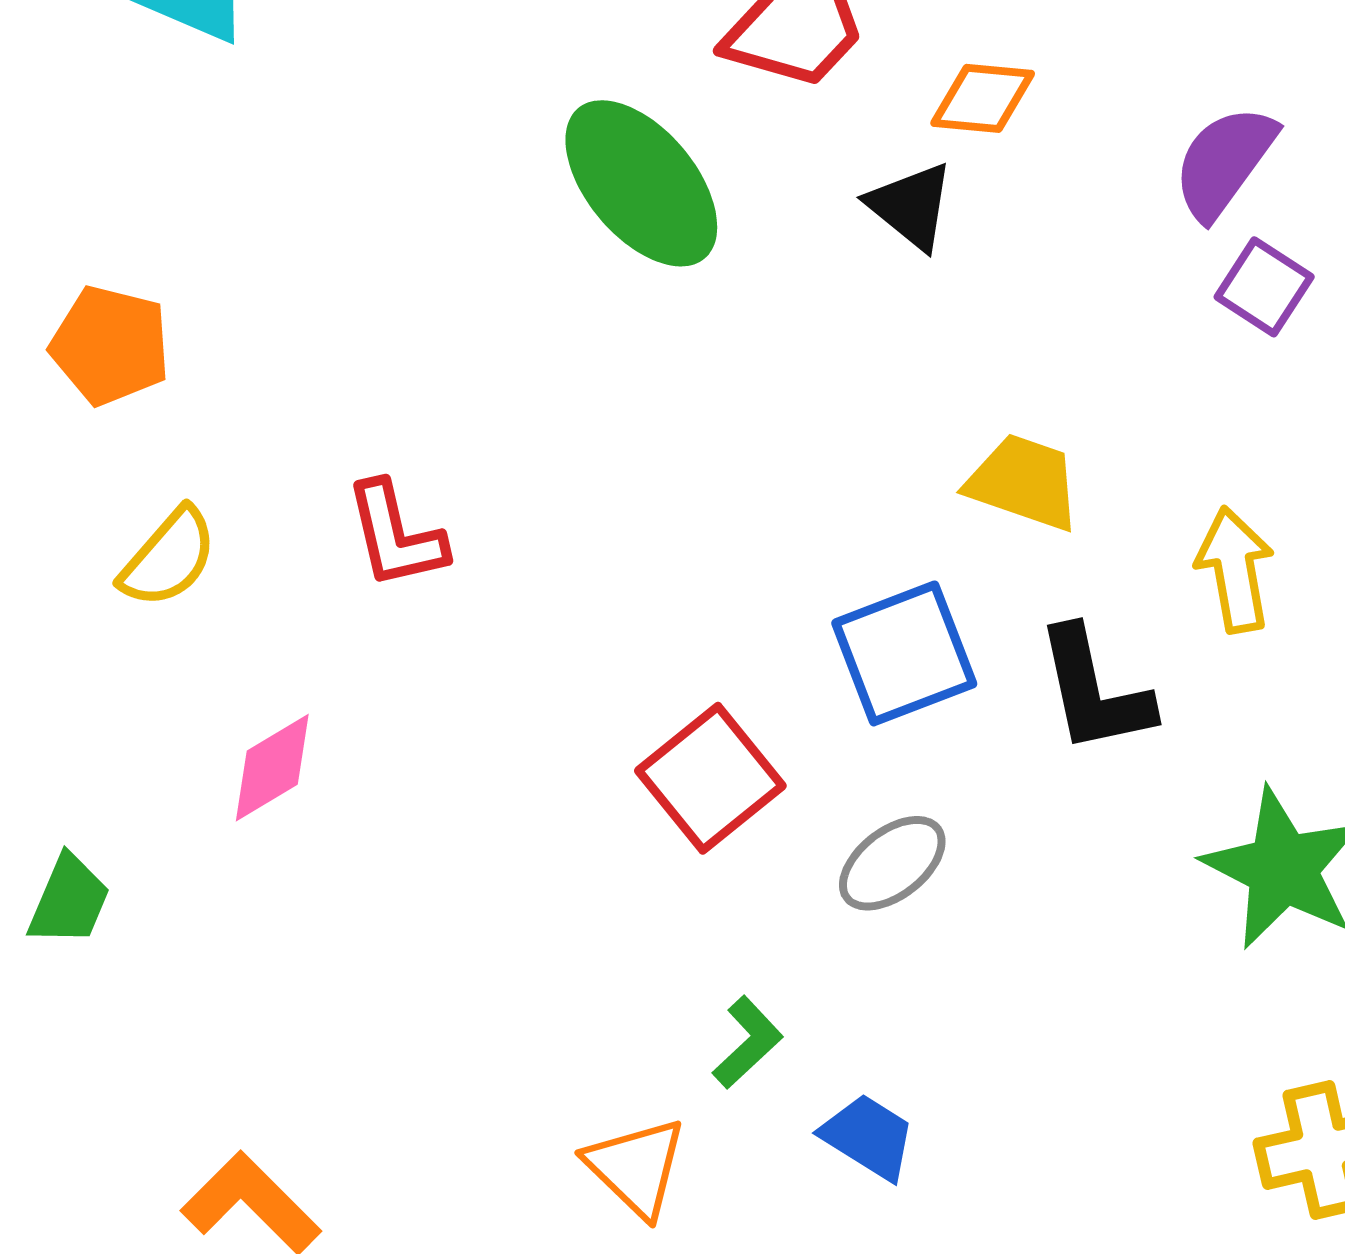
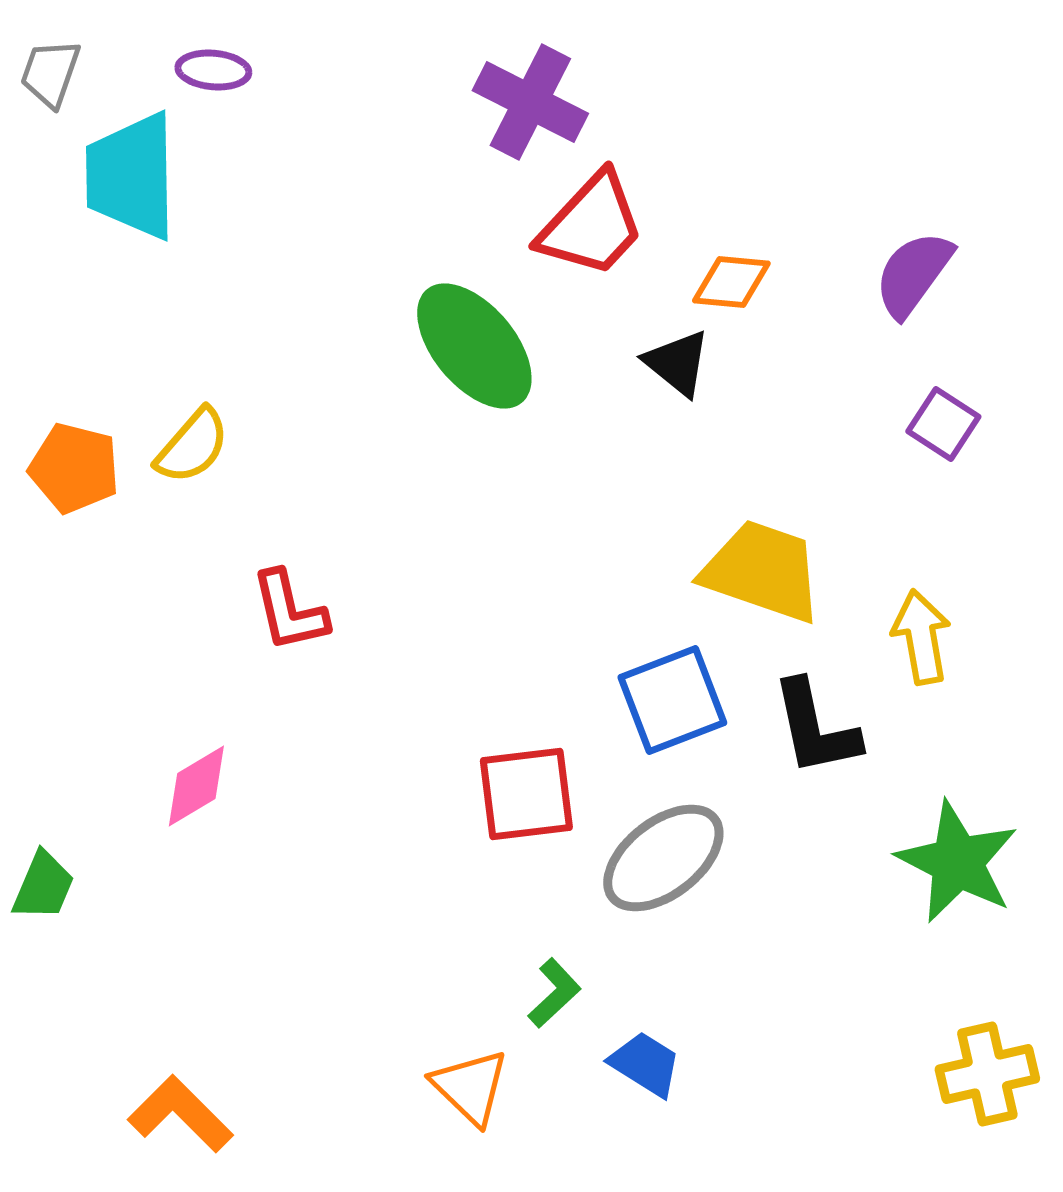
purple semicircle: (1224, 162) -> (913, 274), moved
yellow trapezoid: (1024, 482) -> (762, 571), size x1.4
yellow semicircle: (169, 558) -> (192, 446), moved
red square: (710, 778) -> (526, 794), turned 32
gray ellipse: (892, 863) -> (663, 858), size x1.5

